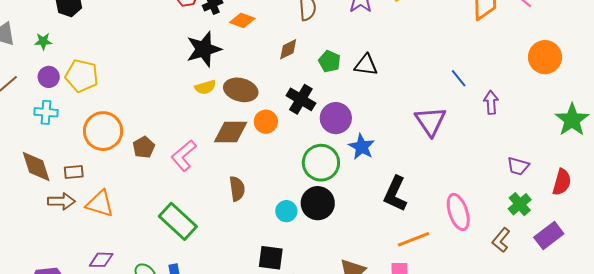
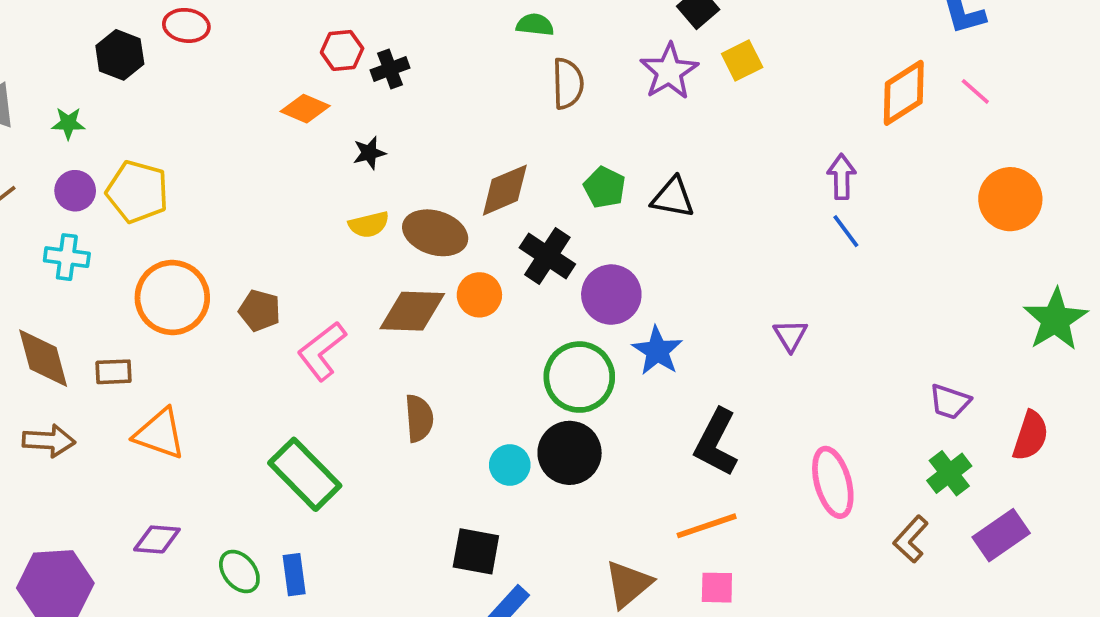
orange diamond: (242, 20) -> (305, 109), moved
black star: (204, 49) -> (369, 153), size x0.5
brown diamond: (288, 49) -> (505, 190), moved, size x1.4
purple arrow: (491, 102) -> (842, 177), moved
purple triangle: (431, 121) -> (790, 335), moved, size x0.6
brown pentagon: (144, 147) -> (260, 311), moved, turned -30
brown arrow: (61, 201) -> (49, 441), moved
orange line: (414, 239) -> (707, 526), moved

